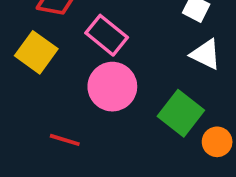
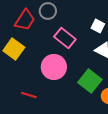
pink rectangle: (107, 35) -> (65, 38), moved

